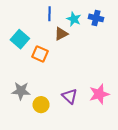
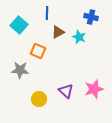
cyan star: (74, 19) -> (79, 37), moved
cyan square: (20, 39) -> (19, 25), moved
gray star: (21, 91) -> (20, 70), moved

